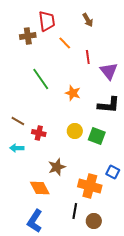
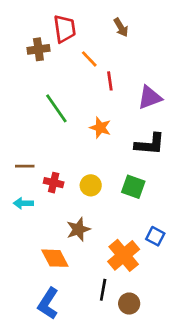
red line: (88, 57) -> (110, 81), moved
purple triangle: (109, 71) -> (150, 97), turned 48
brown line: (18, 121) -> (25, 166), turned -32
yellow circle: (75, 131) -> (91, 185), moved
orange cross: (90, 186) -> (124, 255), turned 35

